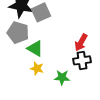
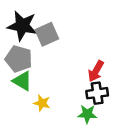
green triangle: (35, 48) -> (22, 81), moved
green star: (62, 77) -> (87, 114), moved

